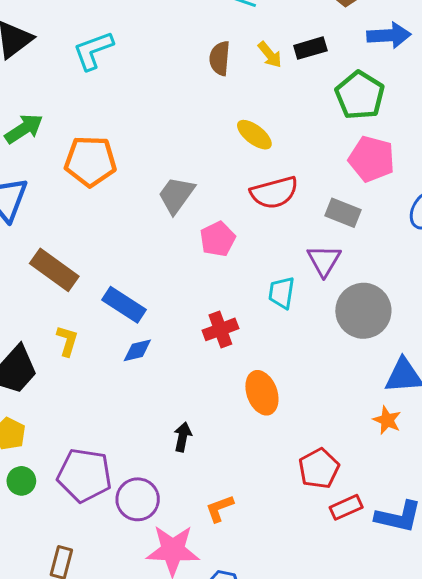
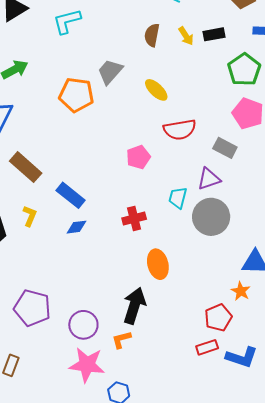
yellow ellipse: (254, 135) -> (156, 90), moved
orange pentagon: (90, 161) -> (76, 95), moved
gray trapezoid: (176, 195) -> (110, 72), moved
purple triangle: (324, 260) -> (209, 179), turned 35
gray circle: (363, 311) -> (211, 217), moved
black arrow: (183, 437) -> (134, 306), moved, size x1.8
red pentagon: (319, 468) -> (218, 318), moved
purple circle: (138, 499) -> (83, 325), moved

